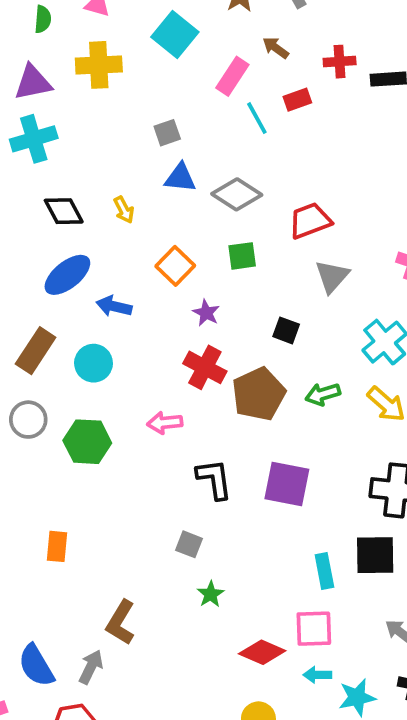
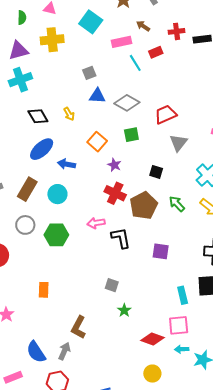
pink rectangle: (232, 76) -> (122, 42), turned 48
green arrow: (323, 394) -> (177, 204), turned 66
black L-shape: (214, 479) -> (121, 238), moved
purple square: (287, 484) -> (161, 251), size x0.7

